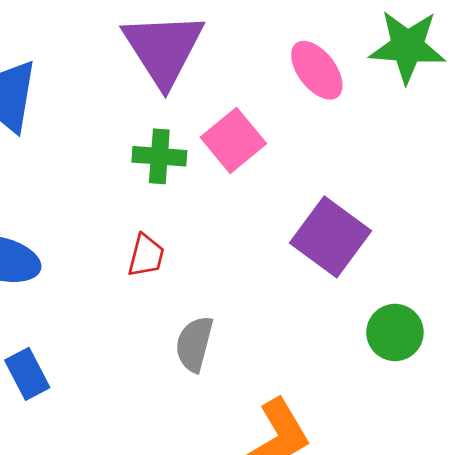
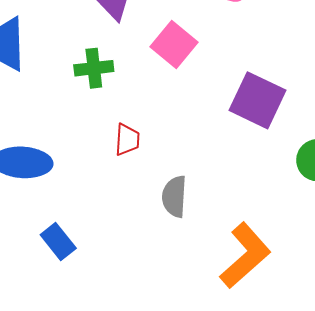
green cross: (159, 156) -> (94, 68), moved

